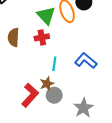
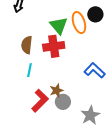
red cross: (42, 37) -> (54, 46), size x1.5
cyan line: (54, 64) -> (29, 70), moved

